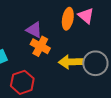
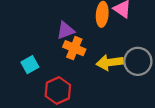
purple triangle: (34, 30) -> (66, 30), turned -42

